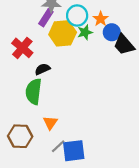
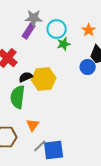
orange star: (101, 19) -> (89, 30), moved
blue circle: (112, 32) -> (88, 67), moved
yellow hexagon: (63, 33) -> (44, 79), moved

